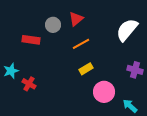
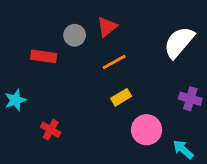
red cross: (29, 84) -> (51, 130), moved

